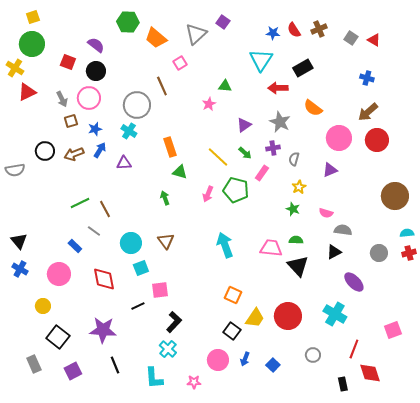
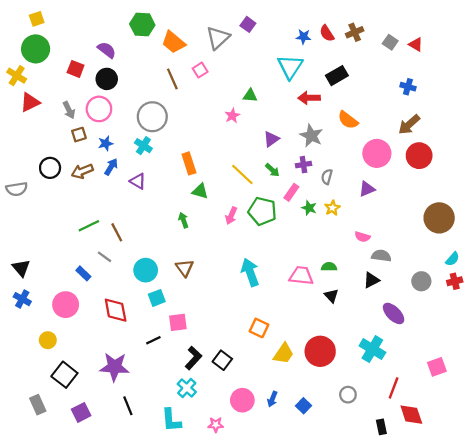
brown line: (162, 86) -> (172, 79), moved
purple triangle: (124, 163) -> (138, 181), turned 35
green star: (293, 209) -> (309, 208), moved
cyan semicircle: (407, 233) -> (452, 259), turned 136
black triangle: (298, 266) -> (331, 296), size x0.6
black square: (232, 331) -> (222, 360), moved

